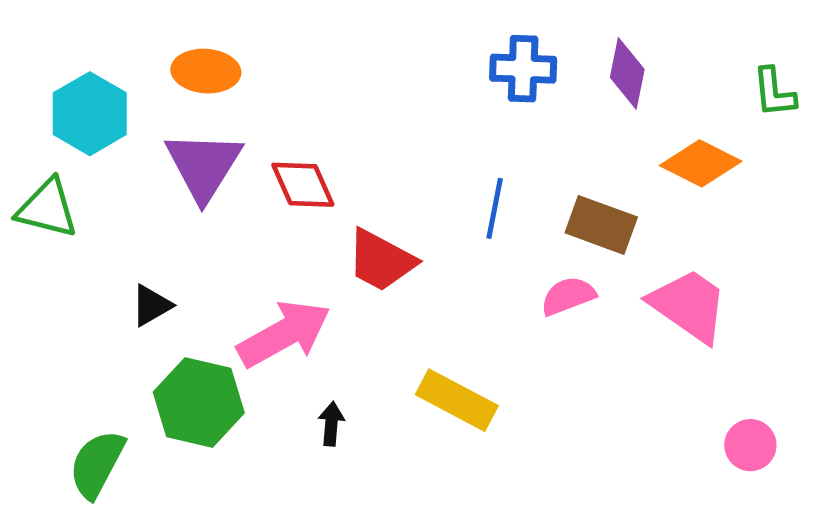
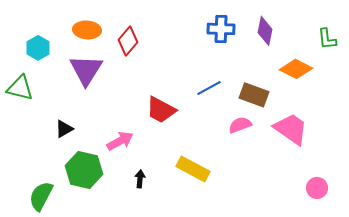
cyan hexagon: (90, 114) -> (38, 48), size x0.7
red diamond: (303, 185) -> (128, 41), moved, turned 64
blue line: (495, 208) -> (209, 88), turned 50
pink arrow: (284, 334) -> (120, 141), size x0.7

